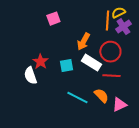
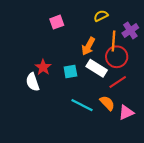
yellow semicircle: (118, 13) -> (101, 16), moved
orange line: (107, 21) -> (114, 41), moved
red line: (111, 76) -> (118, 82), turned -36

